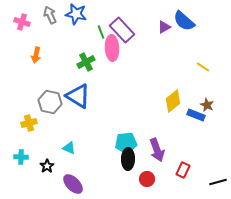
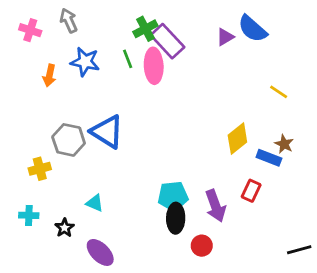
blue star: (76, 14) -> (85, 62), moved
green line: (101, 32) -> (128, 59), moved
green cross: (86, 62) -> (145, 29), moved
red rectangle: (183, 170) -> (251, 191), moved

